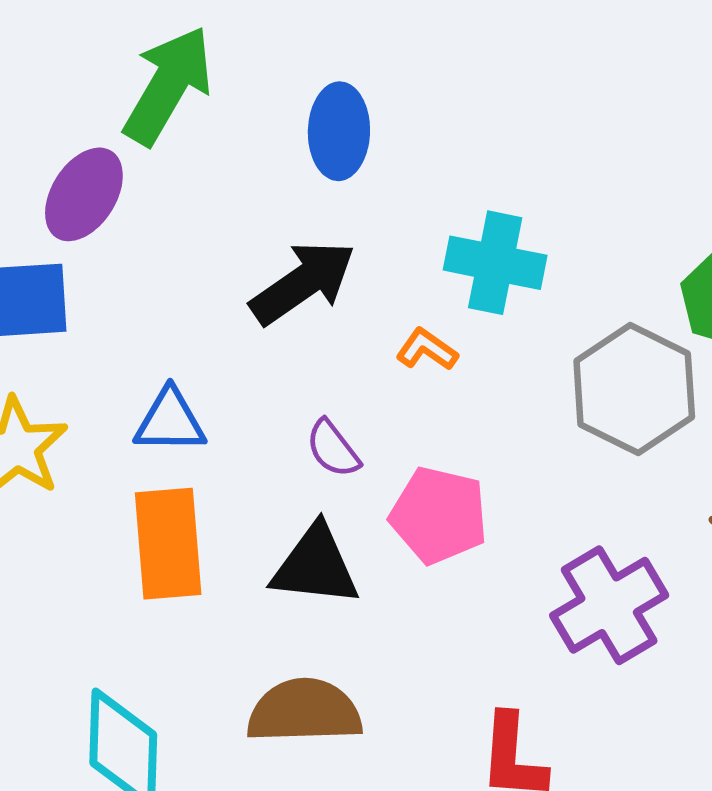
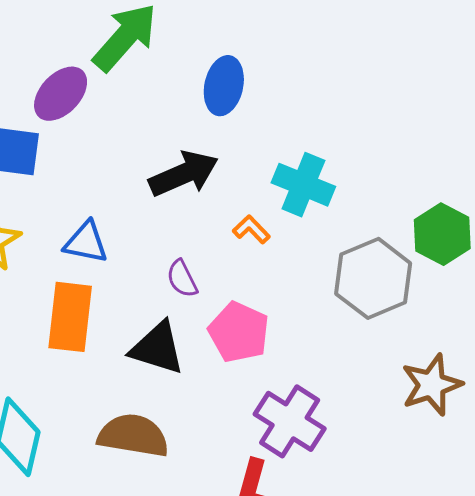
purple cross: (609, 605) -> (290, 421), moved, turned -38

